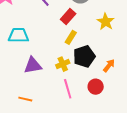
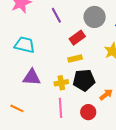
yellow rectangle: (71, 37) -> (75, 59), turned 32

